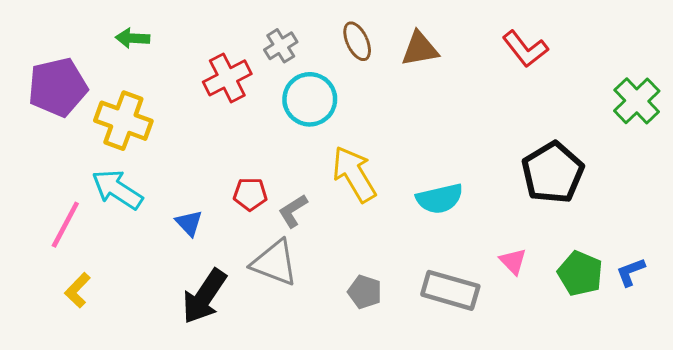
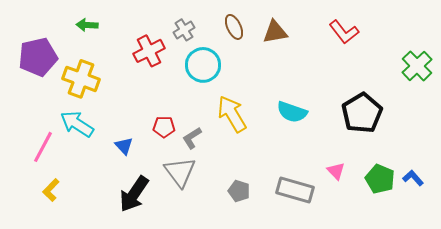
cyan semicircle: (440, 199) -> (292, 112), moved, turned 32
gray triangle: (275, 263) -> (180, 172), turned 32
blue L-shape: (631, 272) -> (413, 178), turned 70

